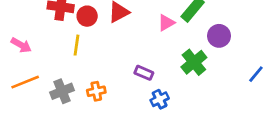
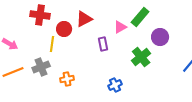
red circle: (87, 16) -> (64, 29), moved
purple rectangle: (144, 73) -> (103, 44), moved, turned 56
gray cross: (62, 91) -> (41, 67), moved

